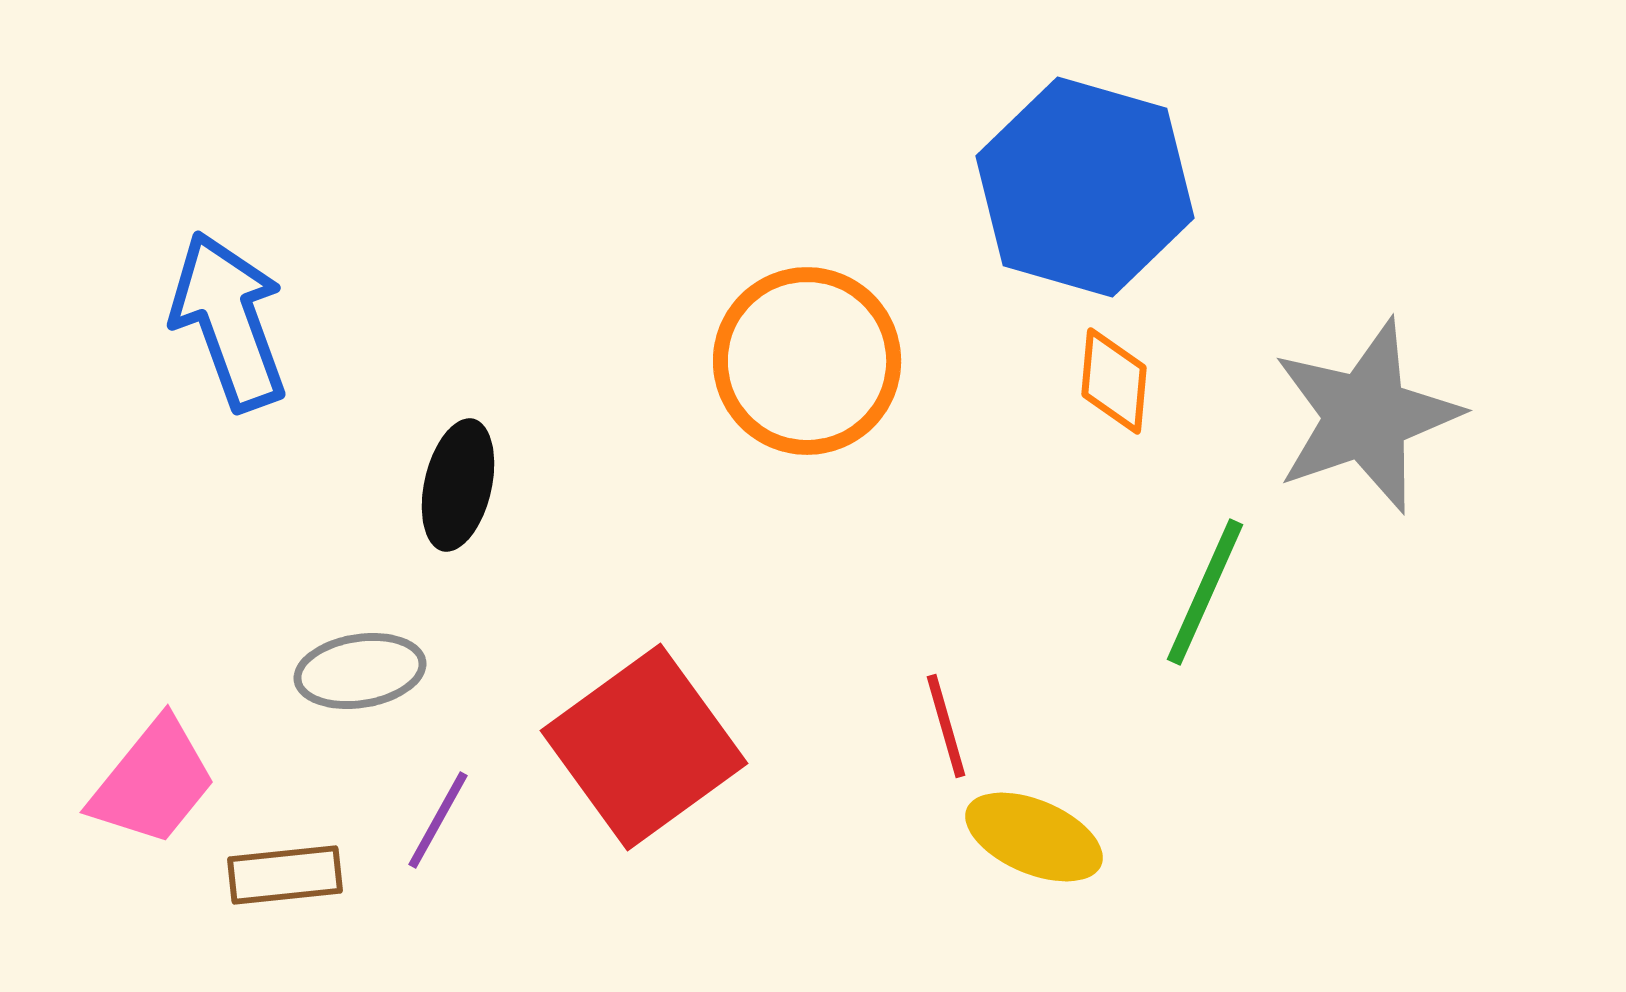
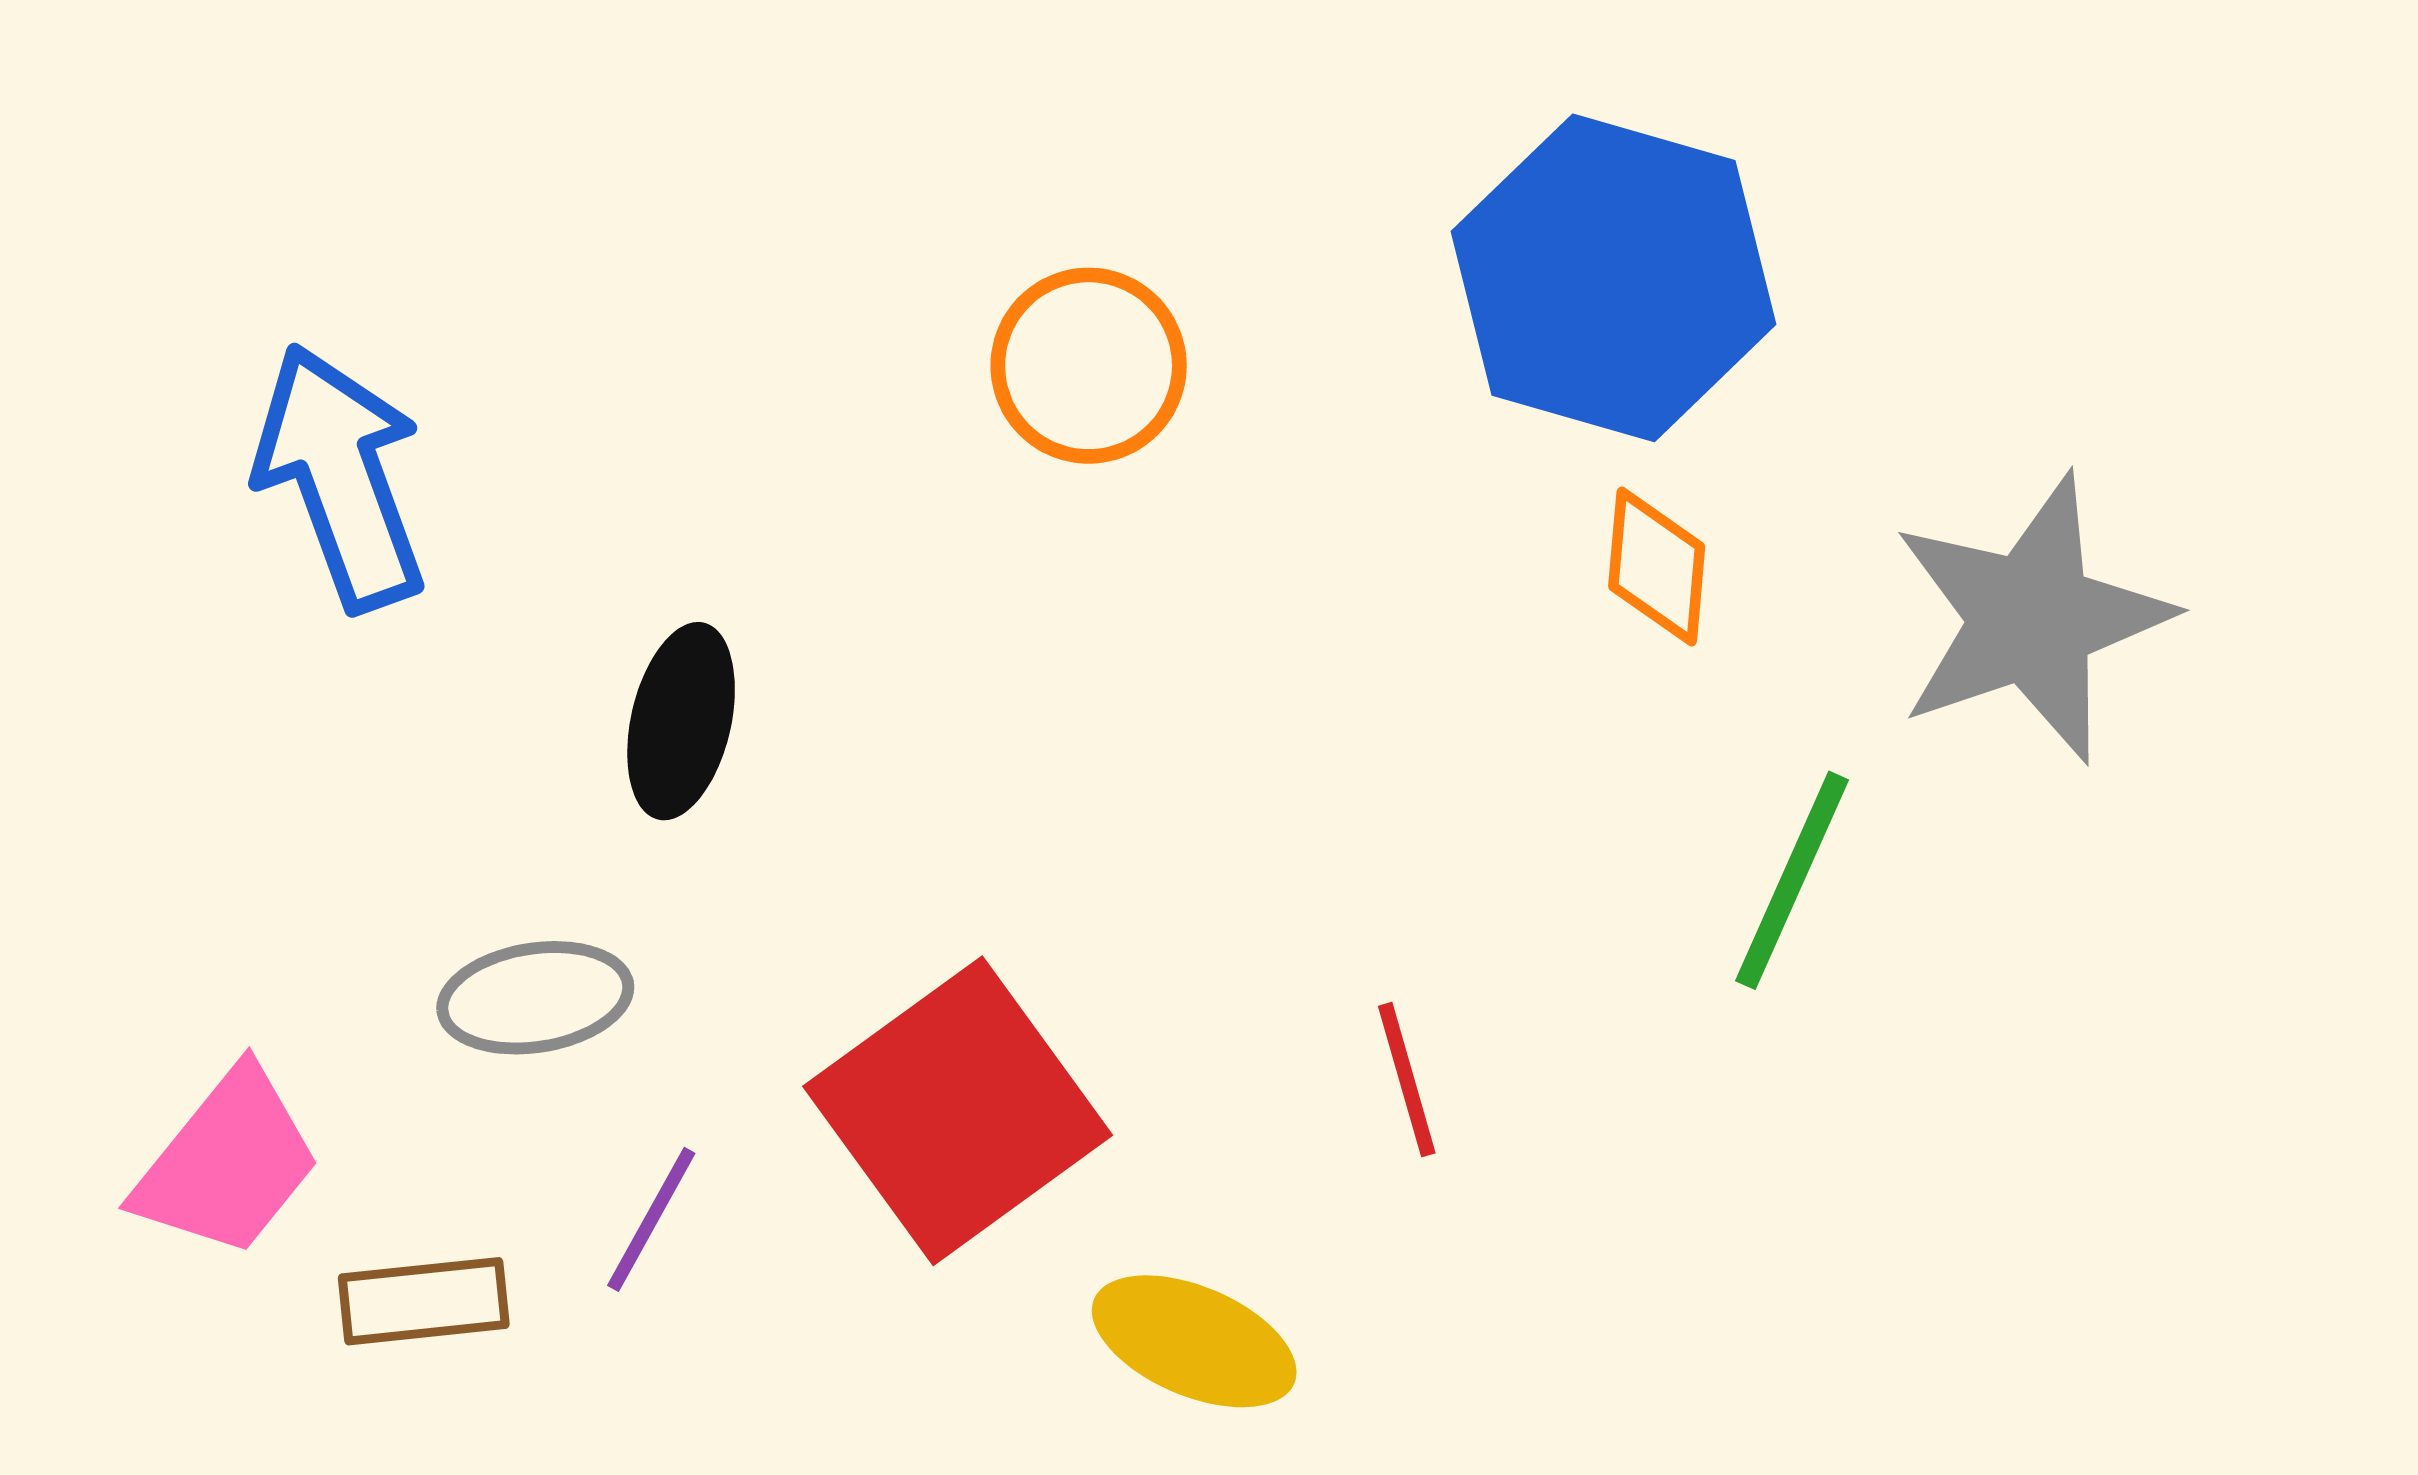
orange circle: (807, 361) -> (1089, 366), moved, size x0.7
yellow ellipse: (1034, 837) -> (1194, 1341), moved

